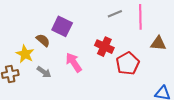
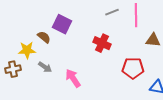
yellow star: (25, 54) -> (27, 50), turned -30
pink arrow: (74, 62) -> (73, 78), moved
red pentagon: (128, 63) -> (133, 68), moved, turned 30

